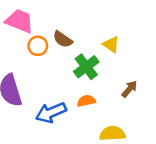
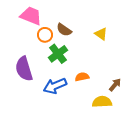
green cross: (86, 67) -> (58, 54), moved
brown arrow: (129, 89) -> (115, 85), moved

